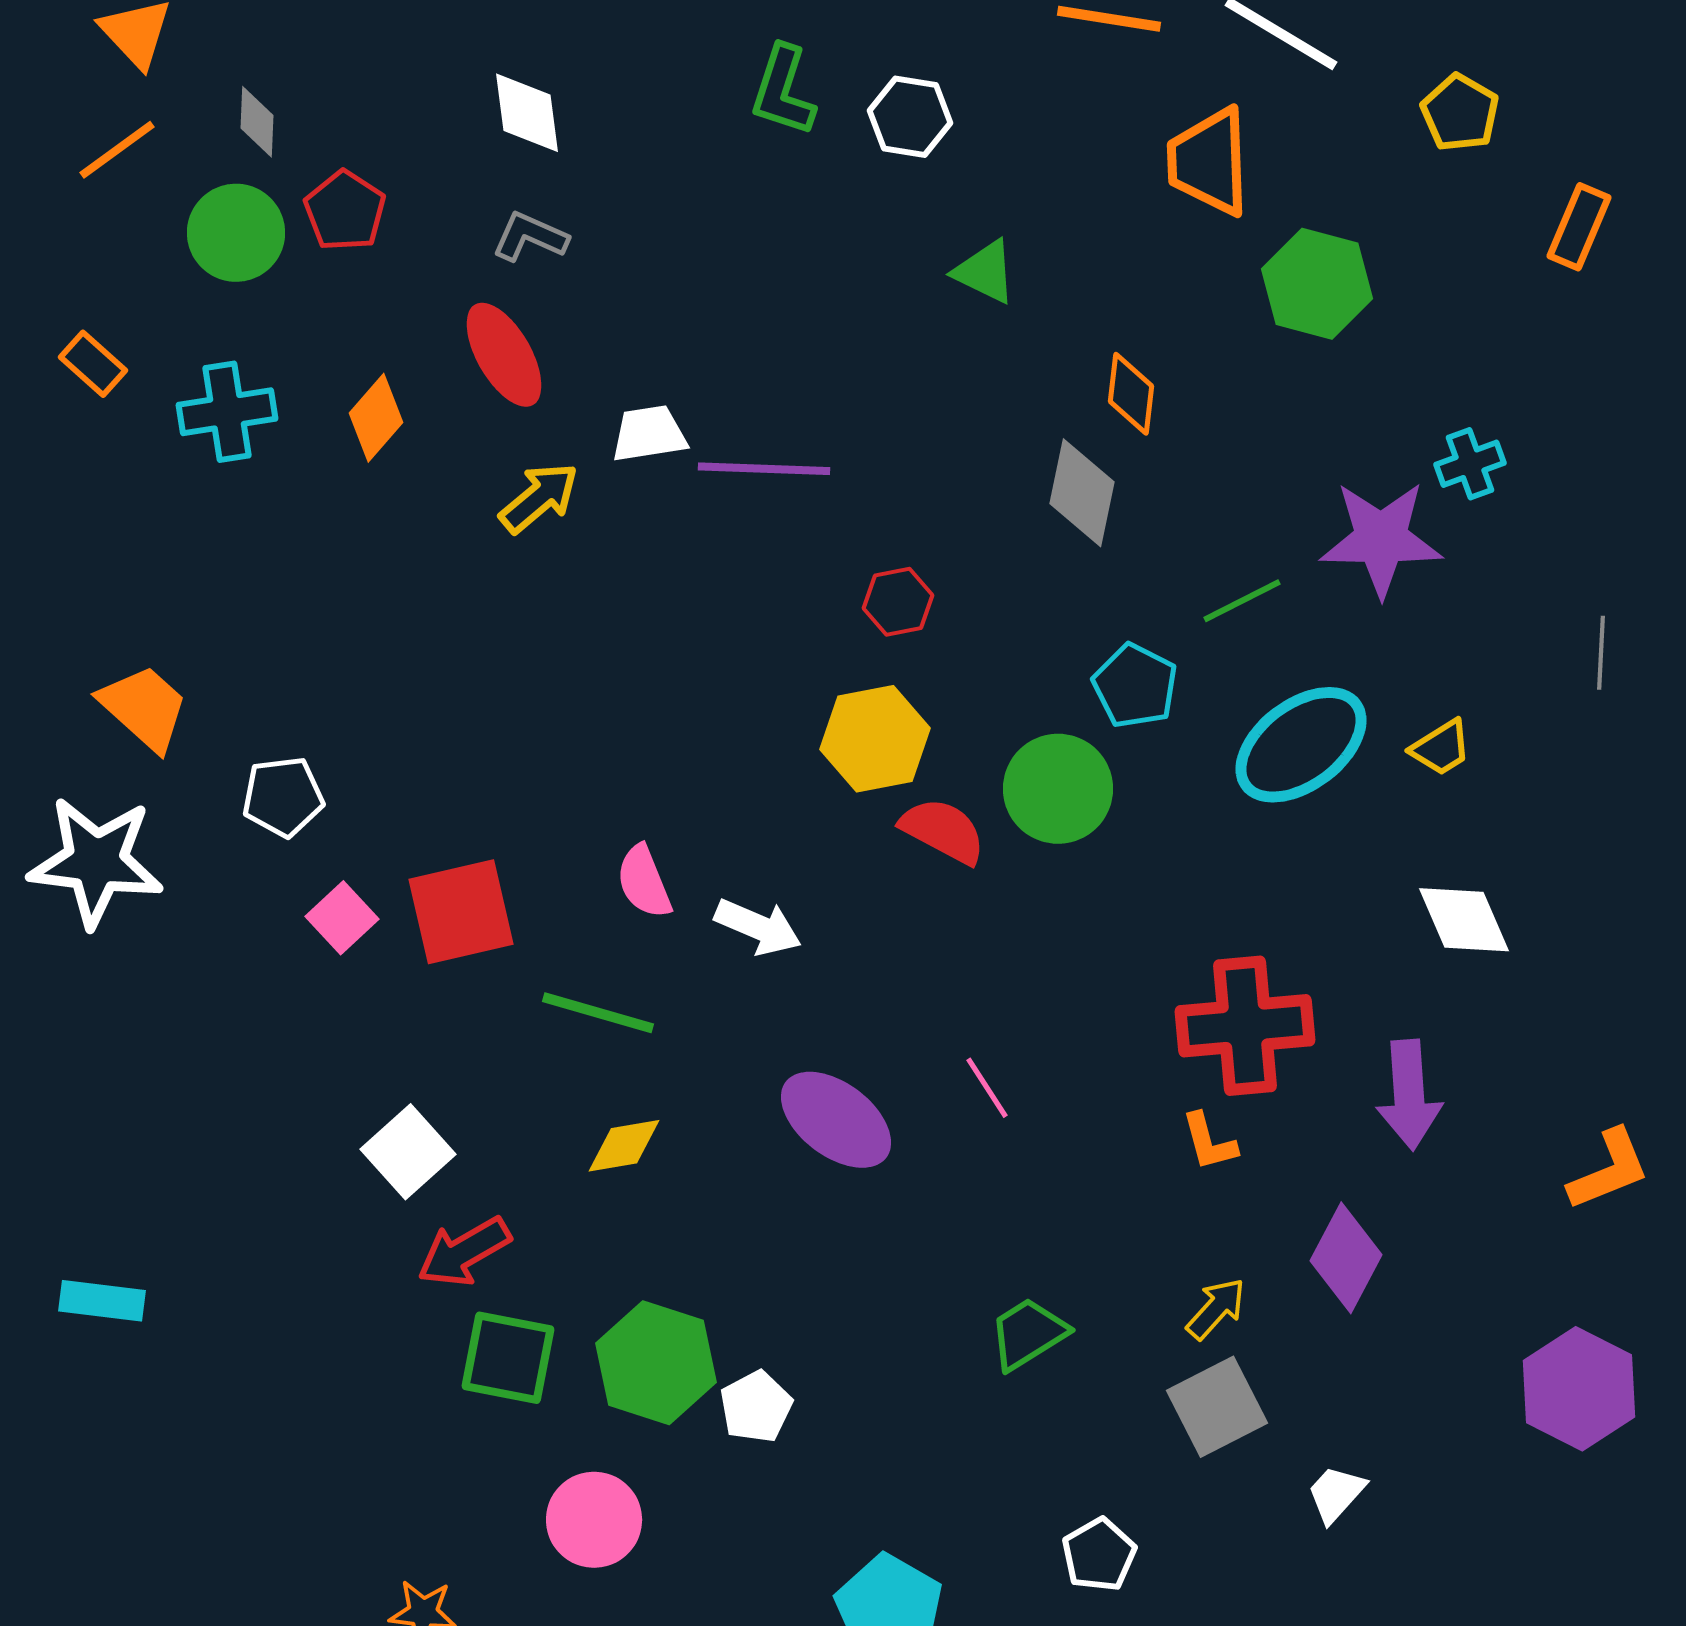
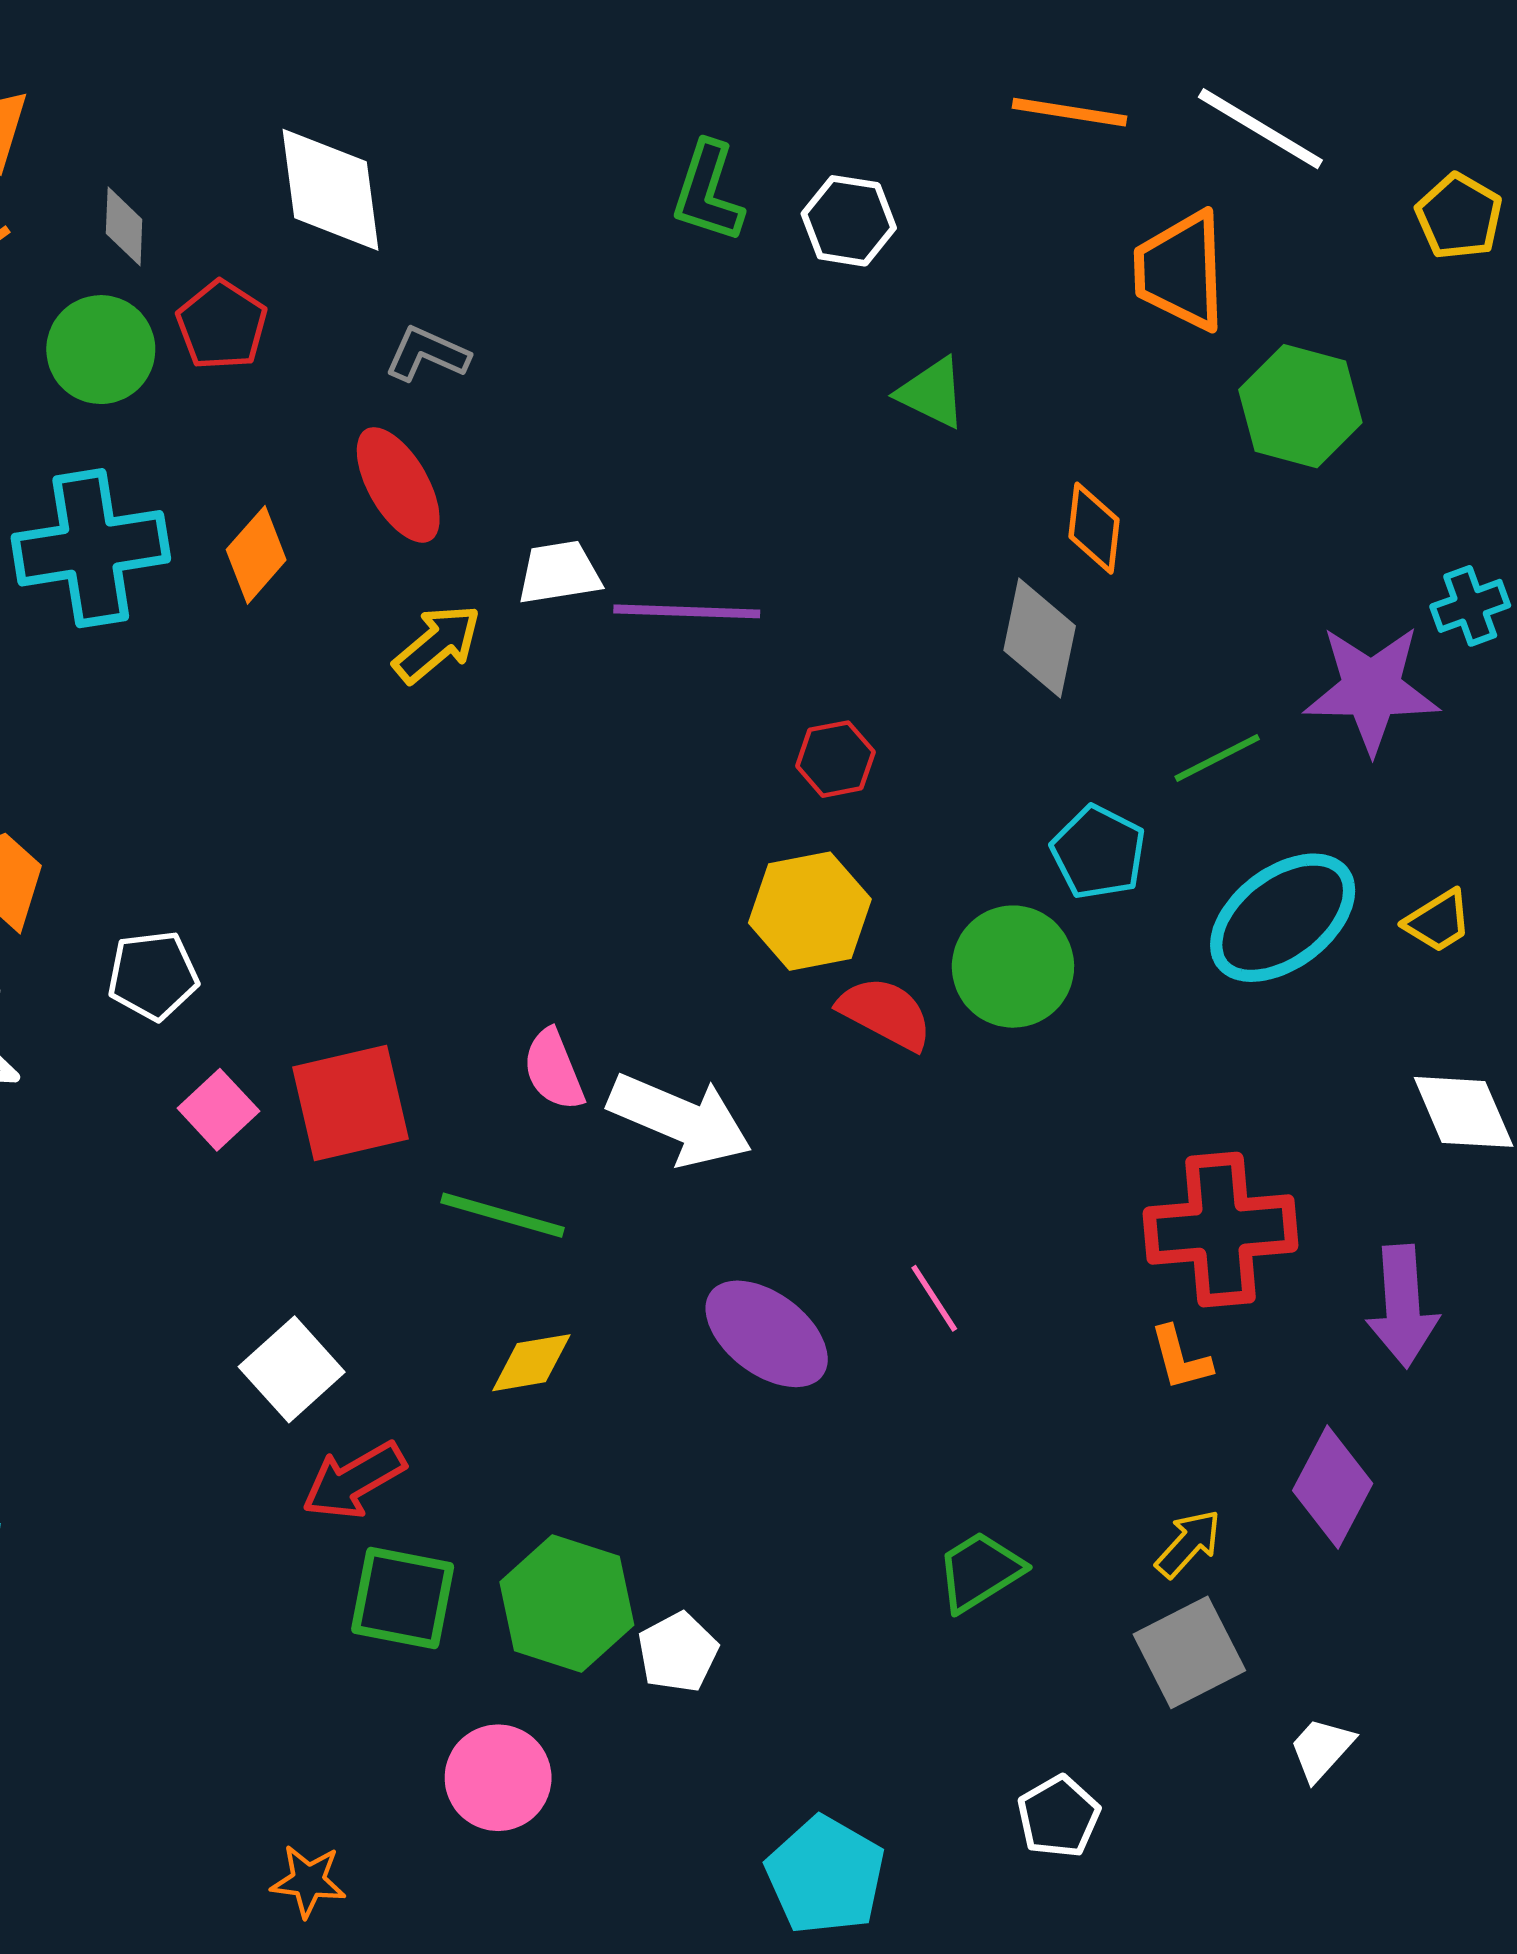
white diamond: (527, 113) -> (331, 190), moved, size x1.4
cyan cross: (227, 412) -> (91, 548), size x1.4
white arrow: (758, 927) -> (680, 1120), size x1.5

